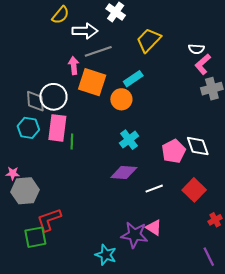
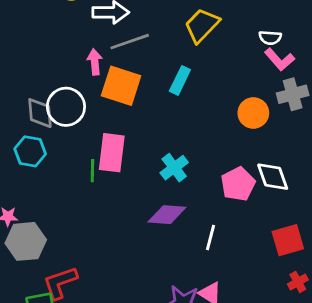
pink L-shape: (203, 64) -> (279, 59), turned -90
cyan rectangle: (133, 79) -> (180, 80), turned -30
orange circle: (121, 99) -> (253, 113), moved
pink rectangle: (57, 128) -> (112, 153), moved
white line: (154, 189) -> (211, 238), turned -54
red square: (194, 190) -> (288, 240), moved, turned 30

